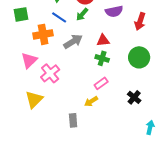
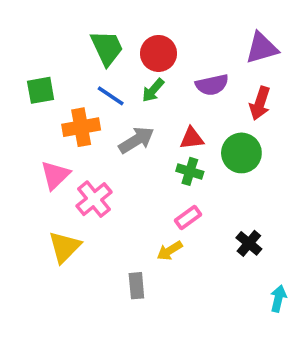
green circle: (139, 57) -> (241, 153), moved

